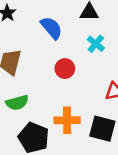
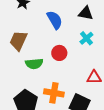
green semicircle: (17, 103) -> (34, 64), moved

